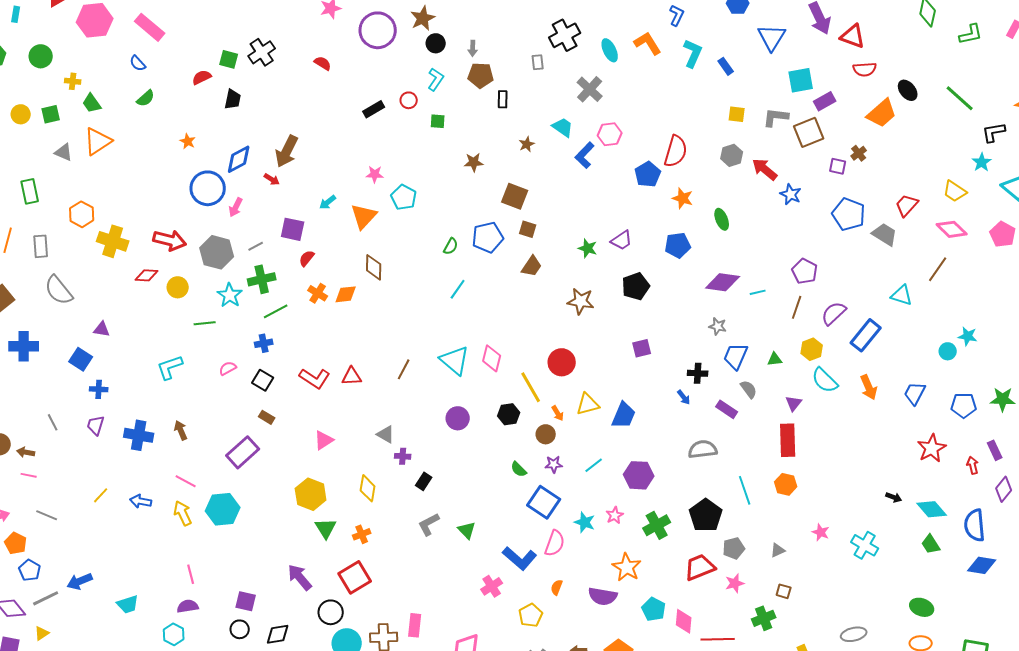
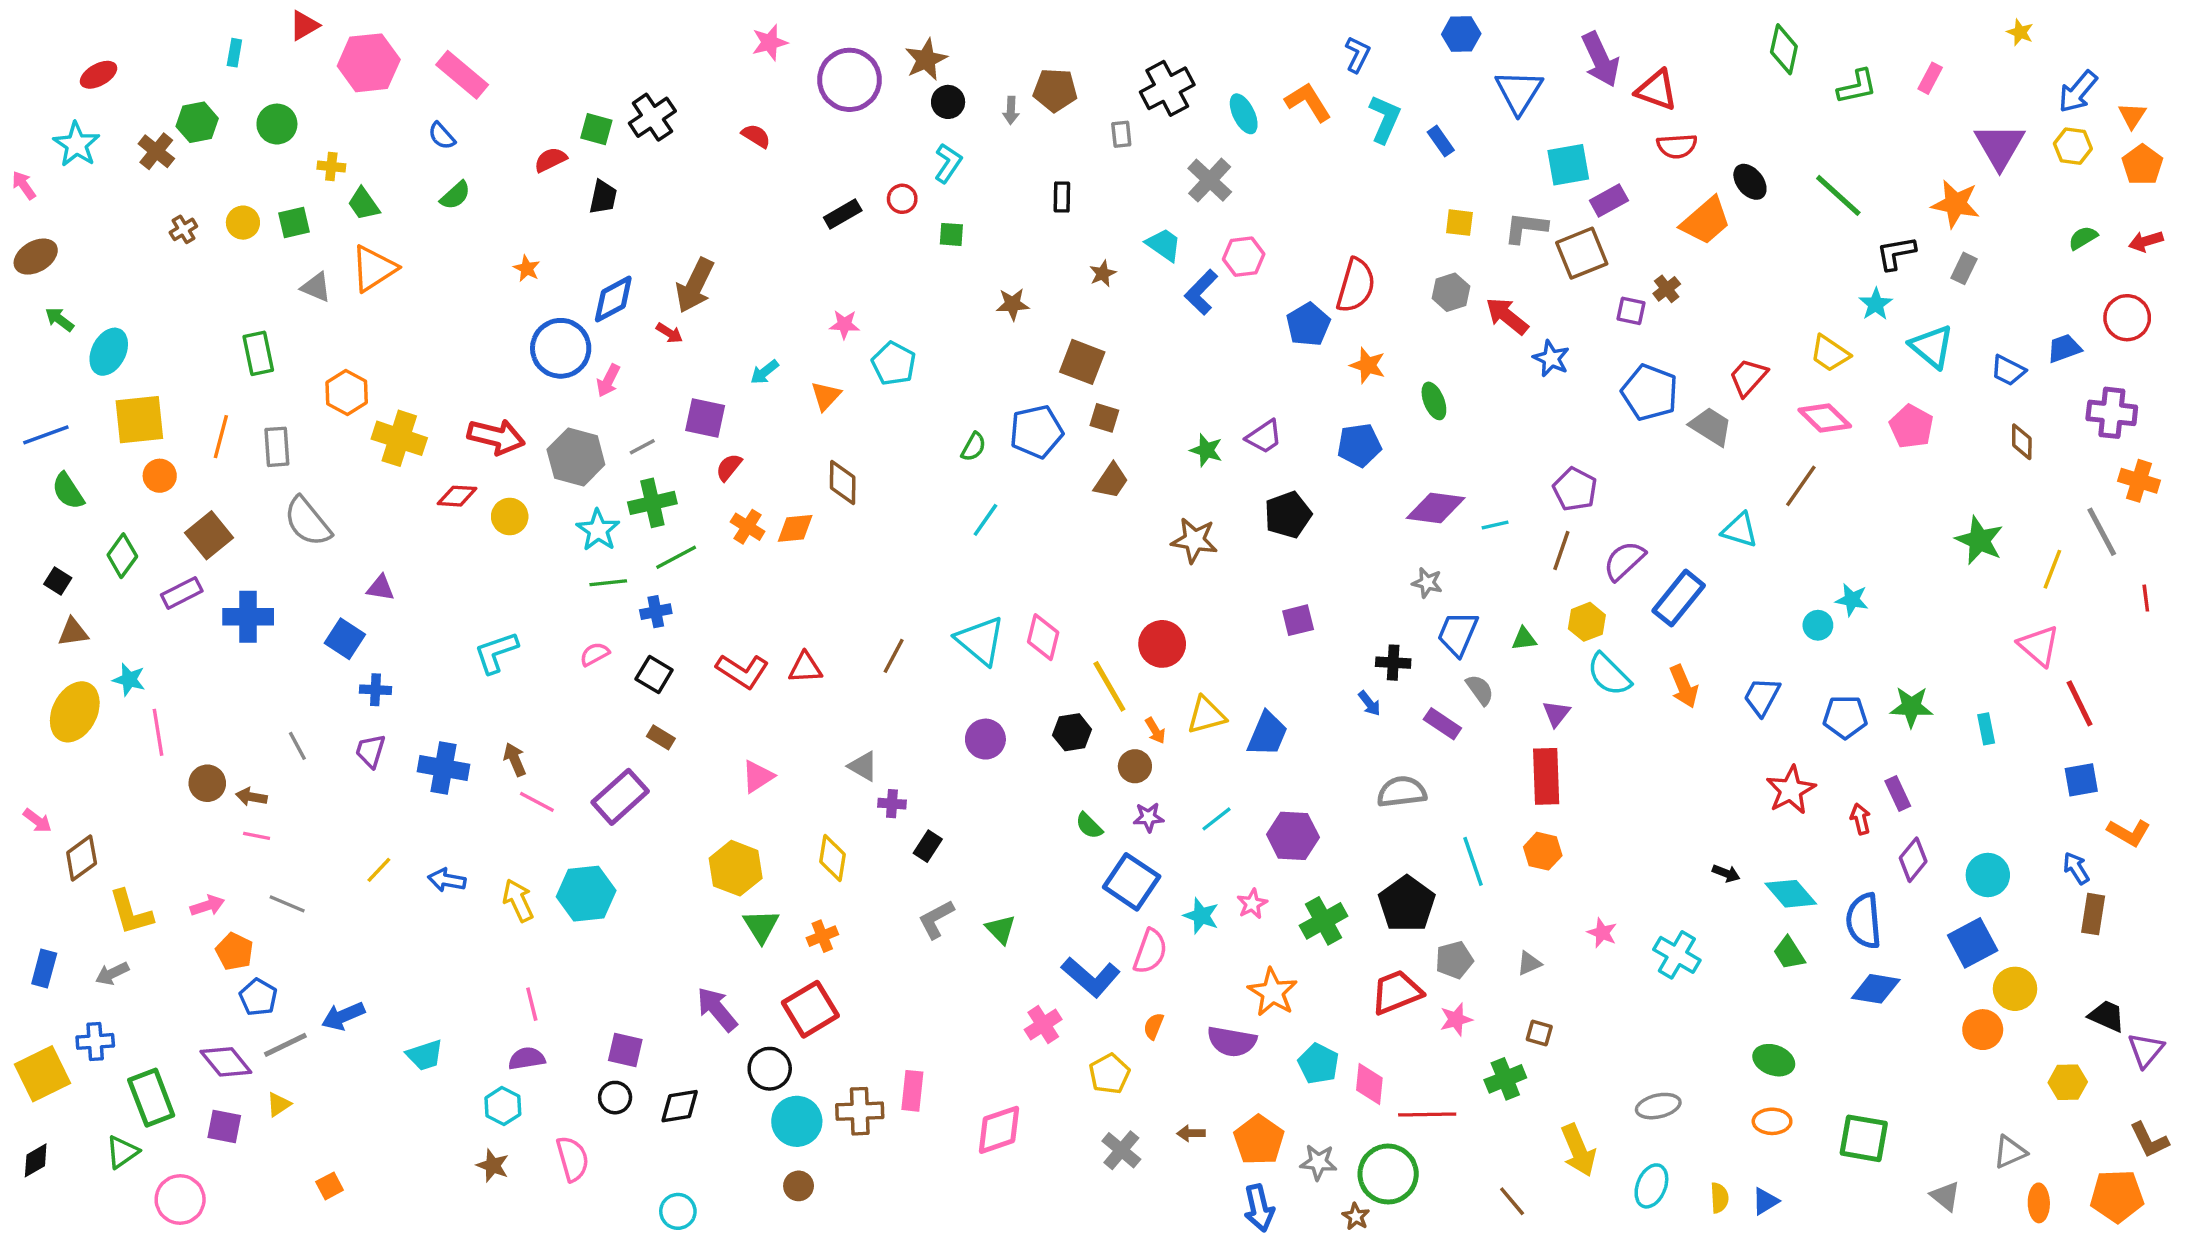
brown pentagon: (481, 75) -> (1055, 90), moved
orange triangle: (364, 216) -> (826, 396), size x0.7
green line: (205, 323) -> (608, 583), moved
pink line: (186, 481) -> (537, 802), moved

